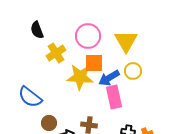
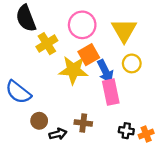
black semicircle: (37, 30) -> (26, 18), size x1.4
orange square: (94, 63) -> (89, 55), turned -30
blue arrow: (109, 78) -> (105, 71), turned -85

